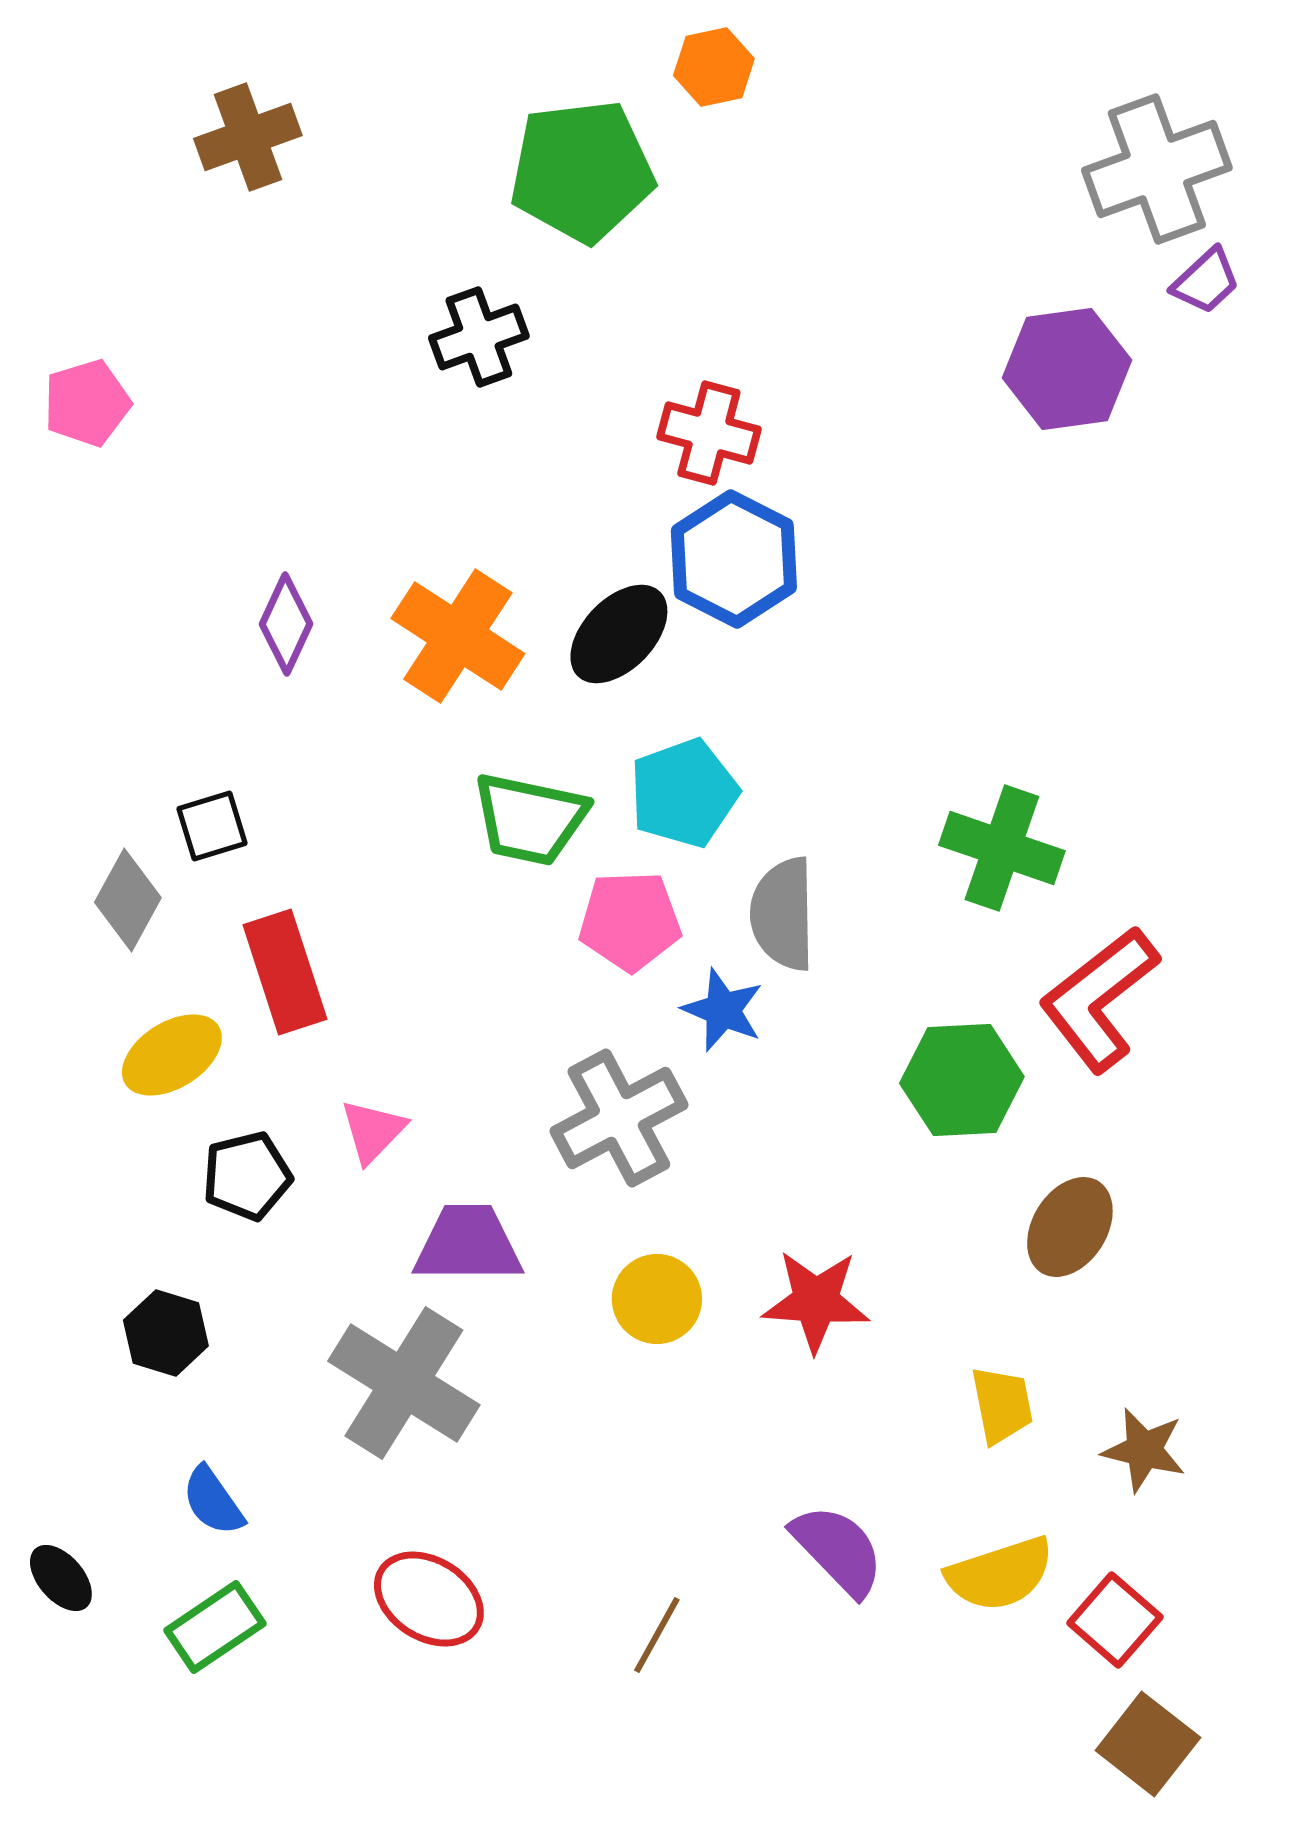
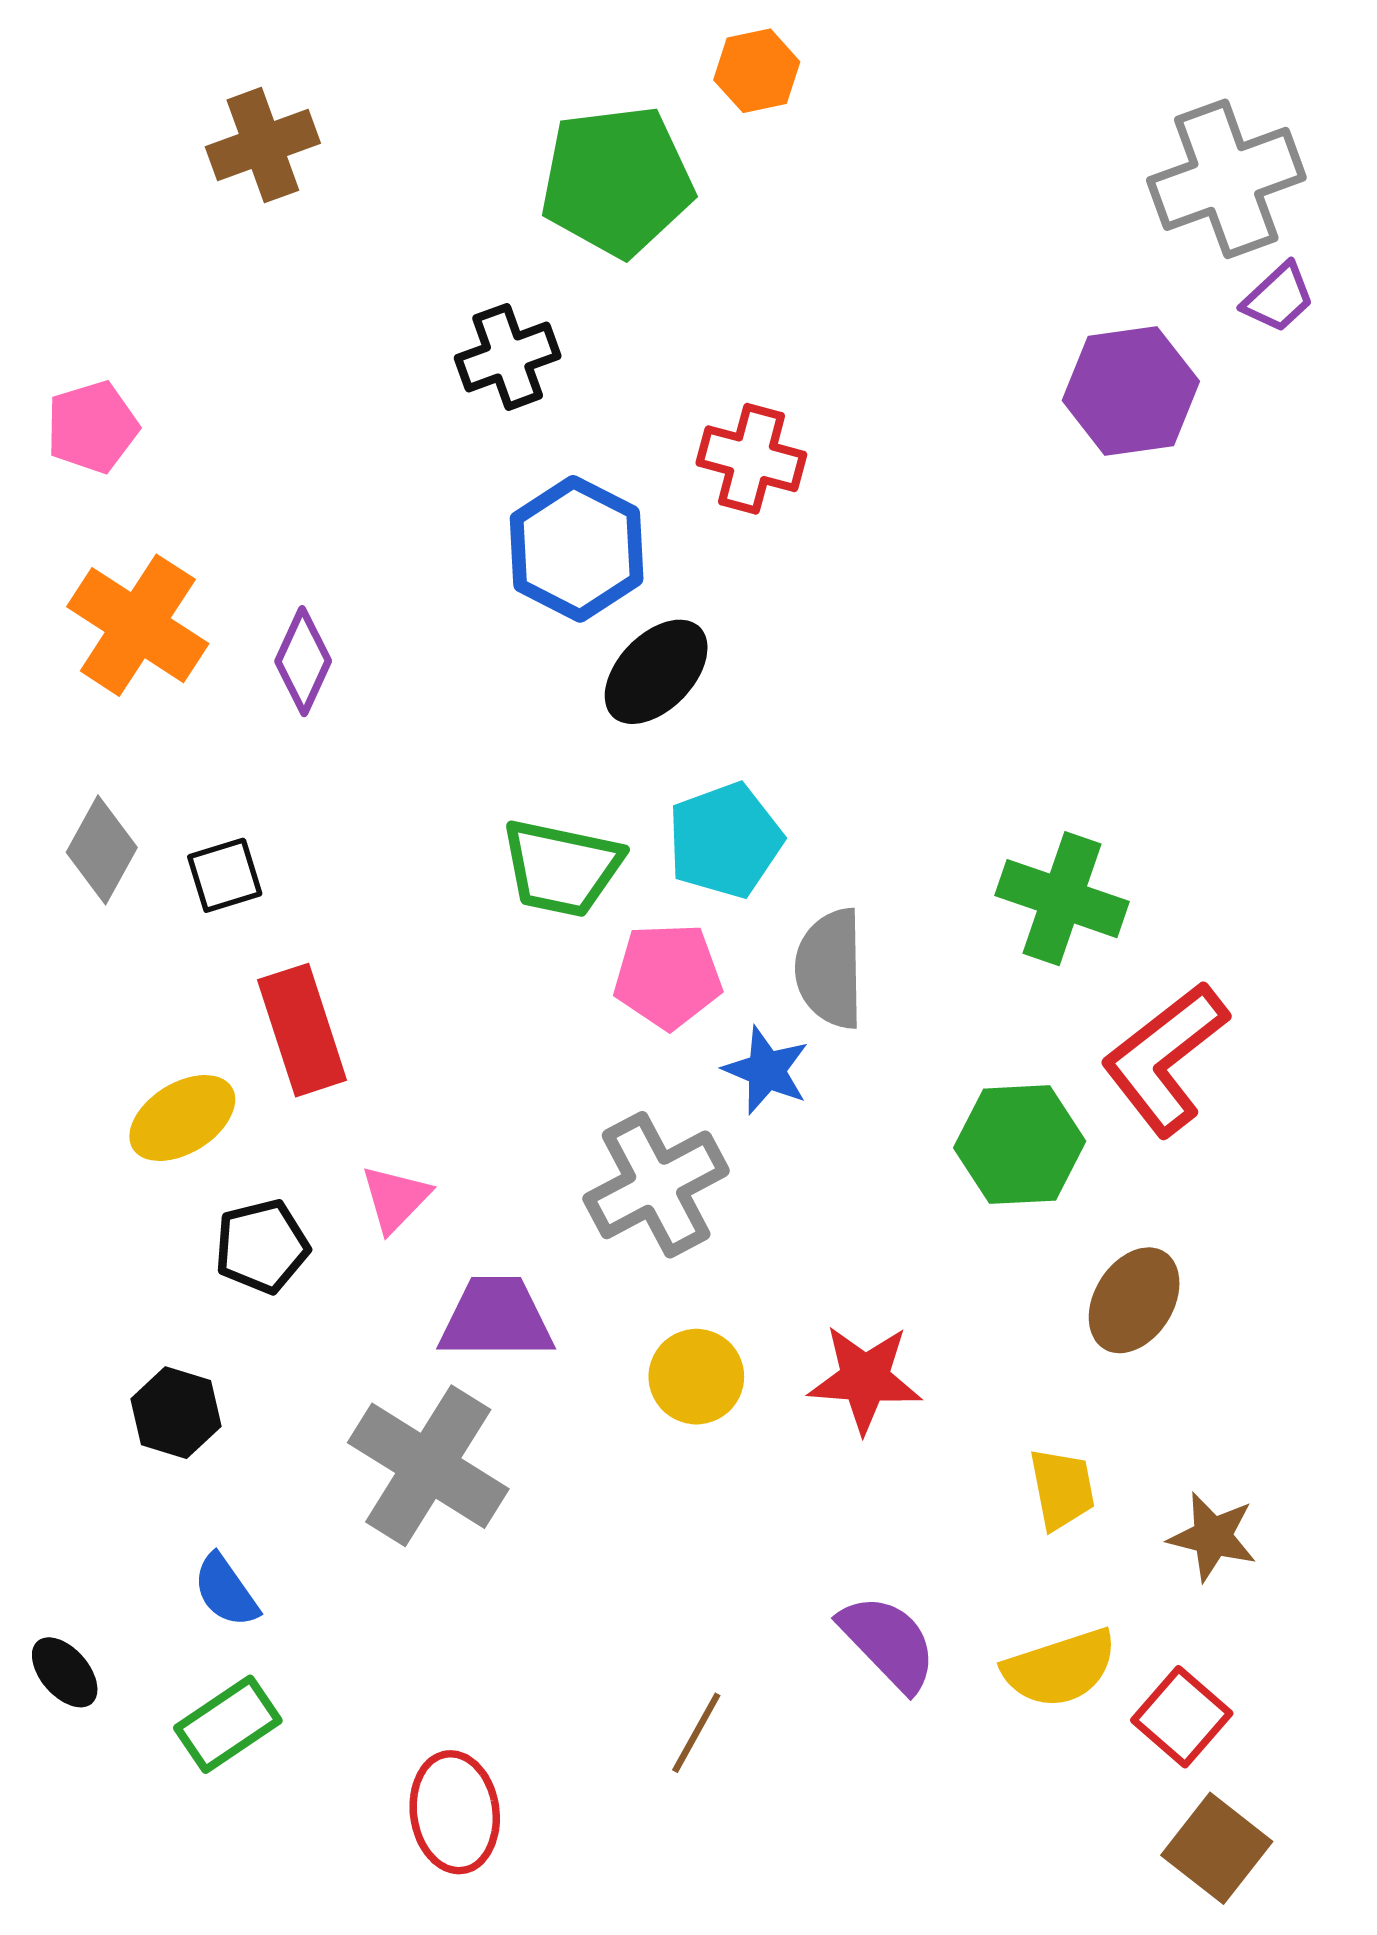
blue hexagon: (734, 559) -> (577, 549), moved
orange cross: (458, 636) -> (138, 625), moved
gray diamond: (128, 900) -> (102, 850), moved
red ellipse: (429, 1599) -> (455, 1812), moved, turned 50

